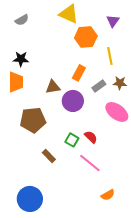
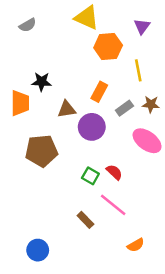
black star: (21, 59) -> (41, 82), moved
brown rectangle: (49, 156) -> (85, 220), moved
blue circle: (30, 199) -> (38, 250), size x0.7

